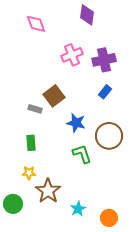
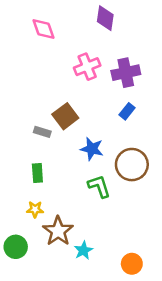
cyan star: (78, 209) -> (83, 250), moved

